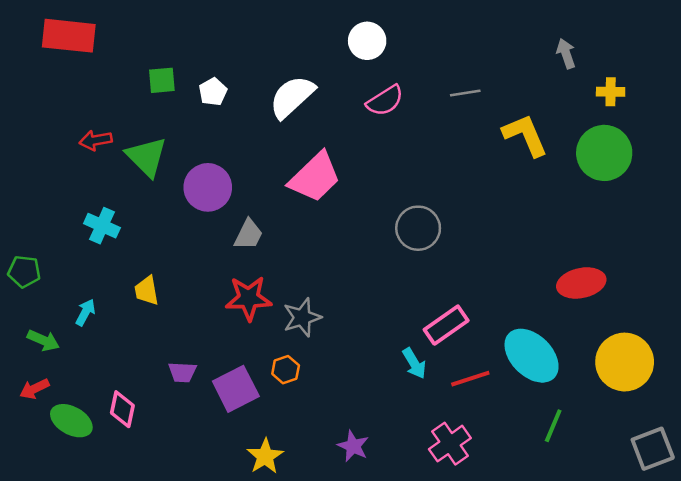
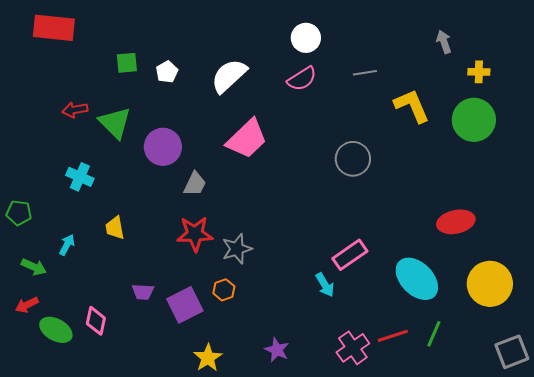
white circle: (367, 41) -> (306, 38), moved
gray circle: (418, 228) -> (353, 159), moved
red line: (470, 379) -> (393, 336), moved

